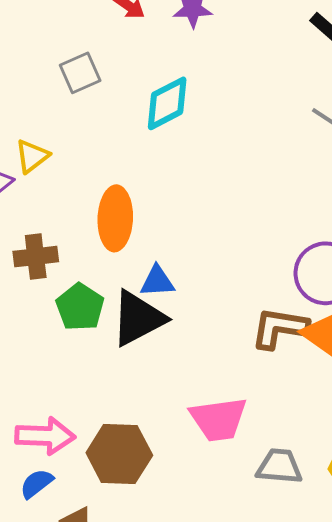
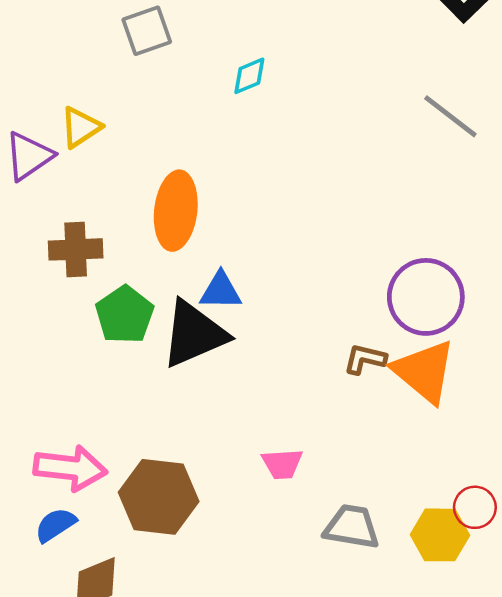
cyan diamond: (167, 103) -> (249, 76), size x0.6
brown L-shape: (280, 328) -> (365, 359), size x0.6
pink trapezoid: (218, 419) -> (282, 464), size x0.6

